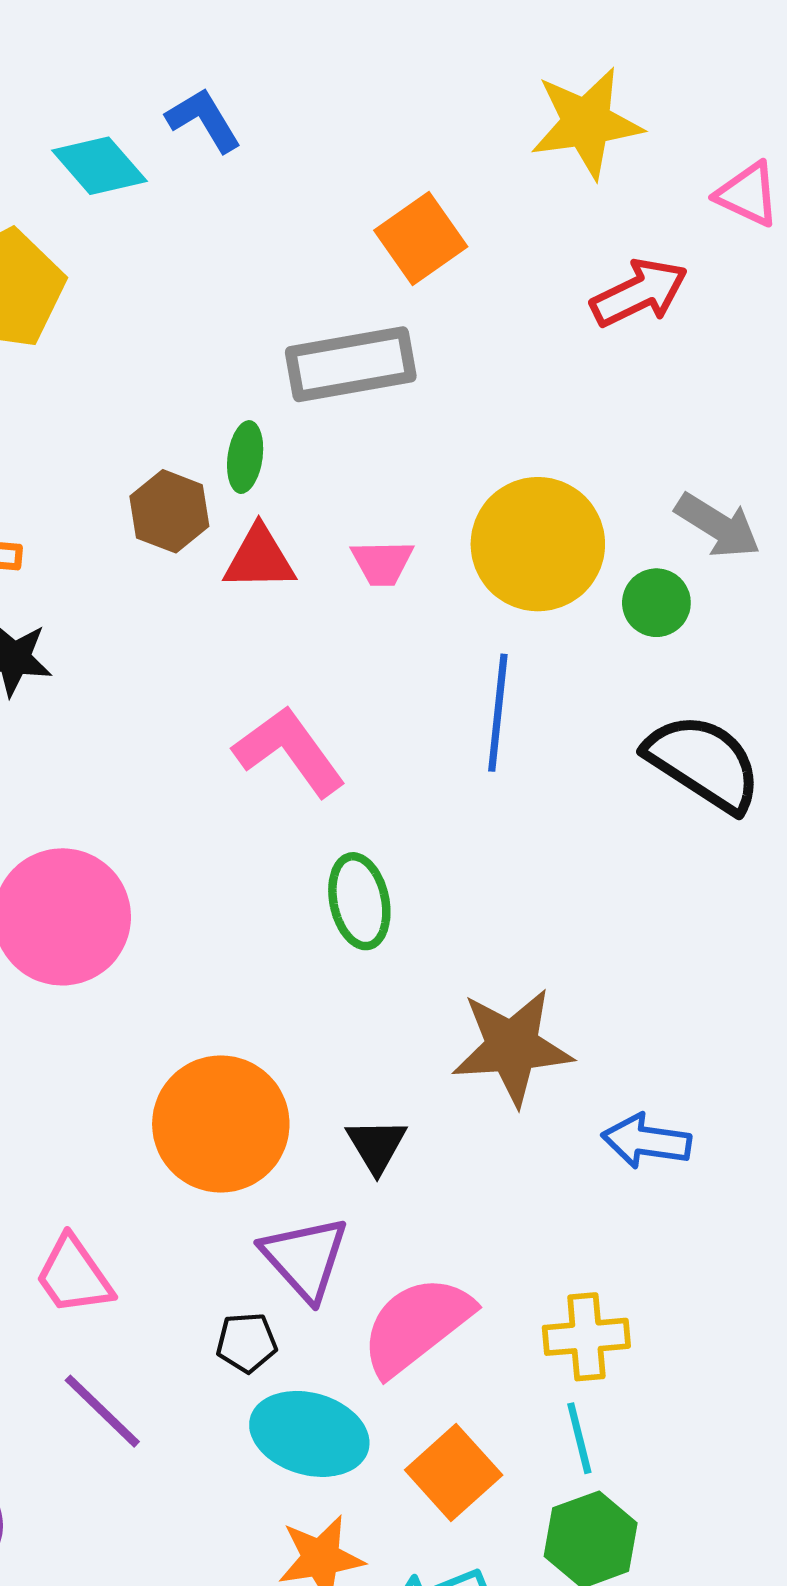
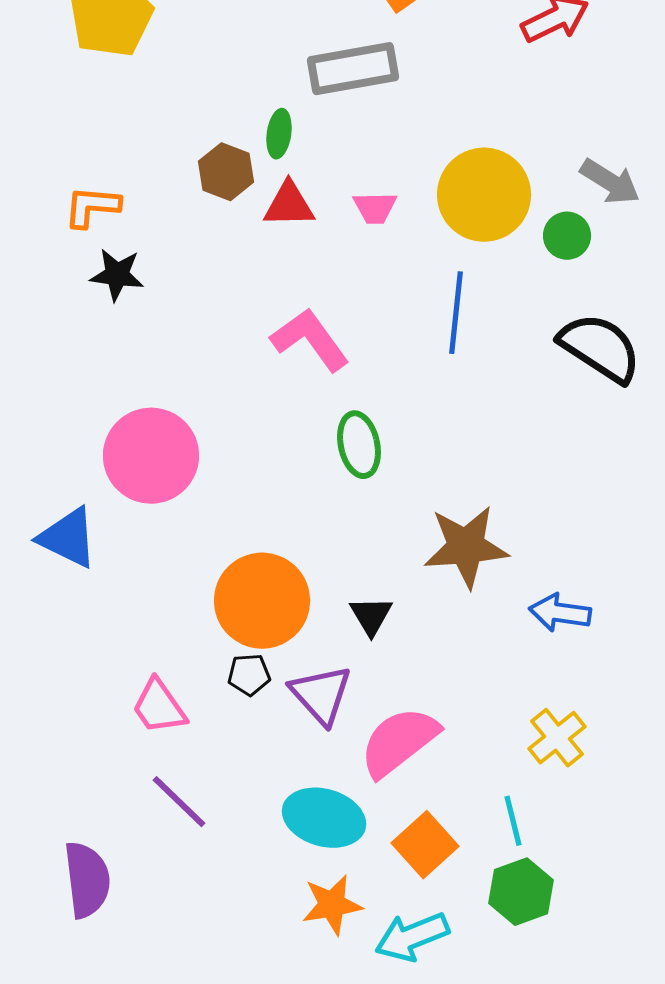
yellow cross: (586, 1337) -> (557, 738), moved, turned -34
black pentagon: (247, 1343) -> (249, 675), moved

